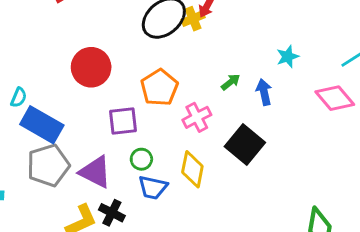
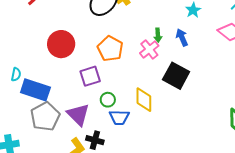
green arrow: (231, 82) -> (158, 35), turned 136
pink cross: (197, 117) -> (149, 49), moved
purple triangle: (95, 172) -> (78, 115), turned 30

